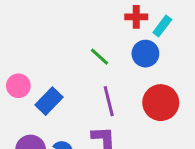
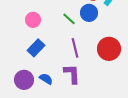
blue circle: (145, 54) -> (89, 13), moved
pink circle: (18, 86) -> (33, 20), moved

